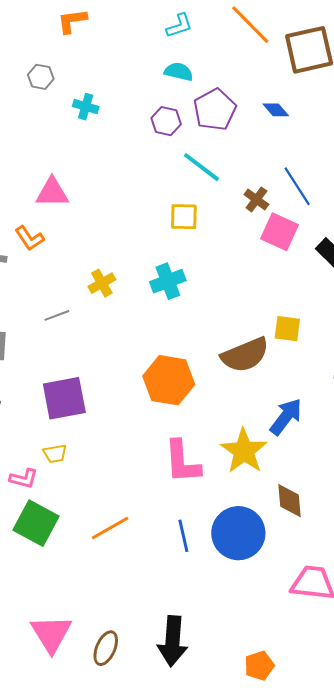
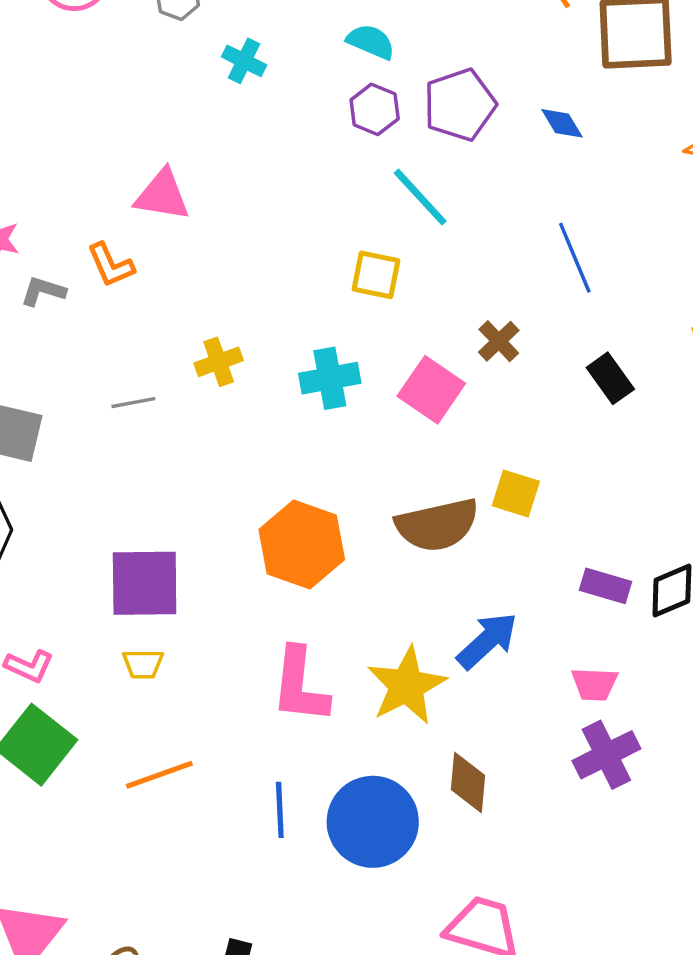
cyan semicircle: (179, 72) -> (371, 42), moved
brown cross: (256, 199) -> (499, 341), moved
pink square: (279, 232) -> (431, 390), moved
purple square: (64, 398) -> (145, 583), moved
yellow trapezoid: (55, 454) -> (143, 664), moved

